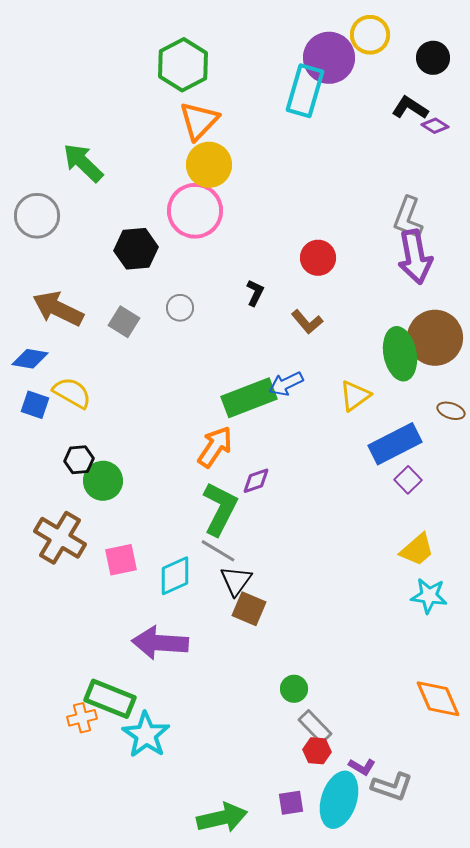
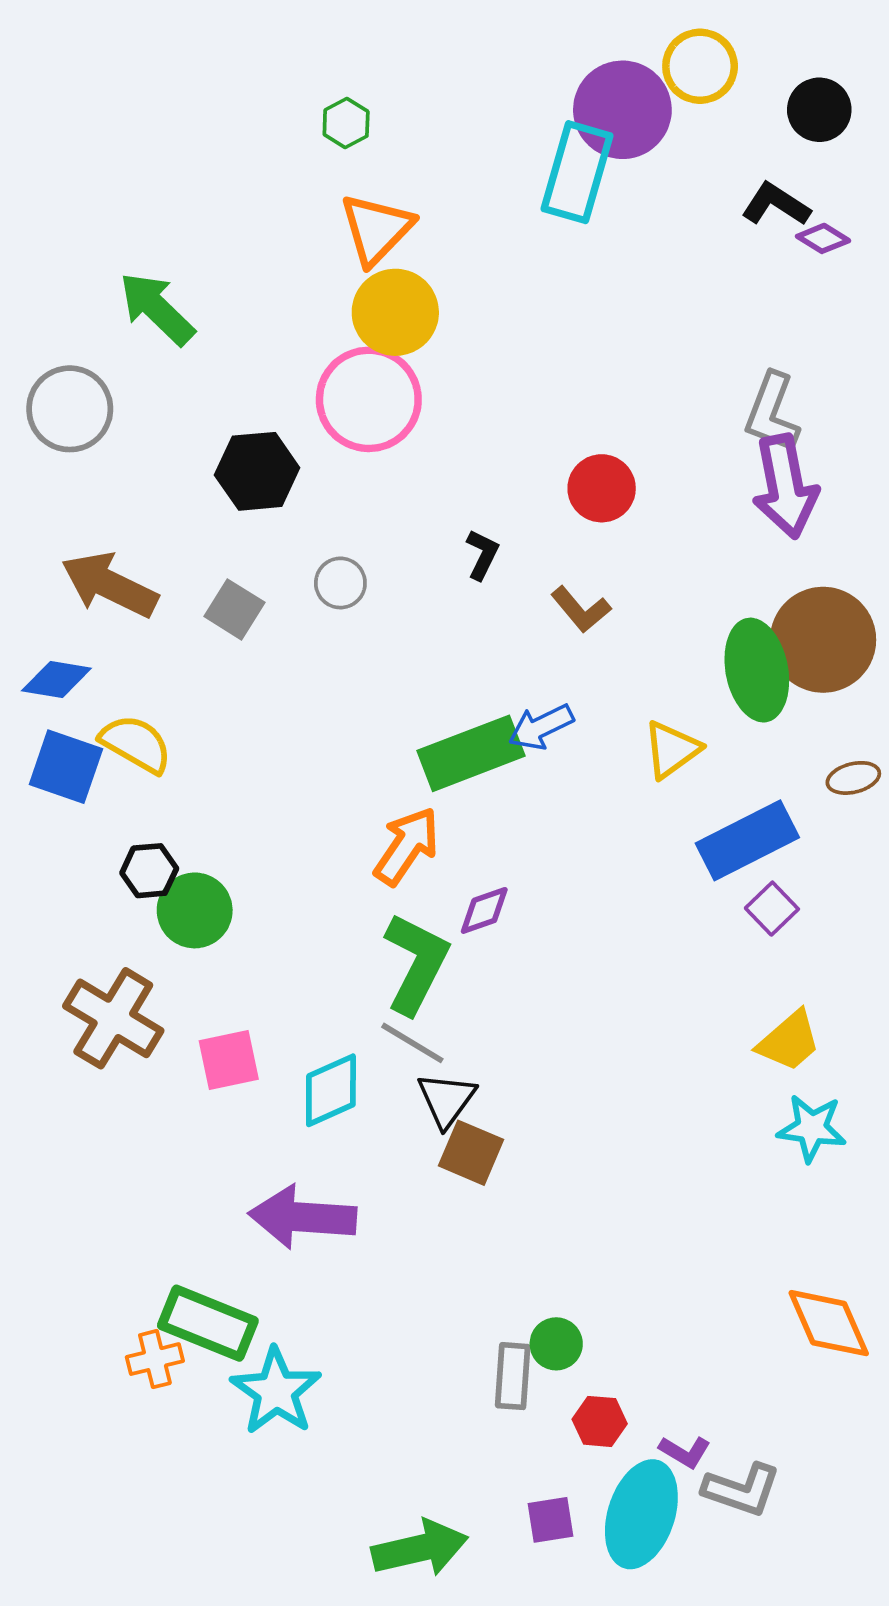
green hexagon: (183, 65) -> (346, 123), size x0.5
blue square: (35, 405) -> (66, 767), size x1.4
brown ellipse: (451, 411) -> (853, 778), turned -32
green circle: (294, 689) -> (556, 1344), moved
gray rectangle: (315, 727) -> (513, 1376), moved, turned 48

